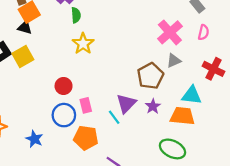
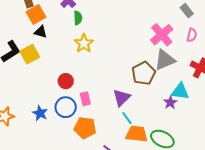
black triangle: (25, 28) -> (41, 32), moved
gray triangle: (174, 61) -> (165, 60), size x1.6
purple star: (153, 106) -> (170, 103), moved
orange trapezoid: (182, 116) -> (137, 134), moved
cyan line: (114, 117) -> (127, 118), moved
blue star: (34, 139) -> (40, 113), moved

